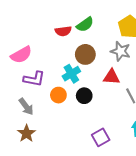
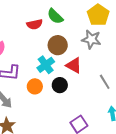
green semicircle: (85, 24) -> (55, 16), turned 84
red triangle: (112, 77) -> (74, 65), moved, turned 30

